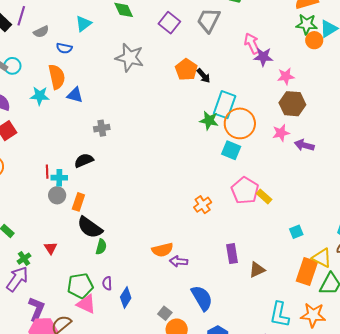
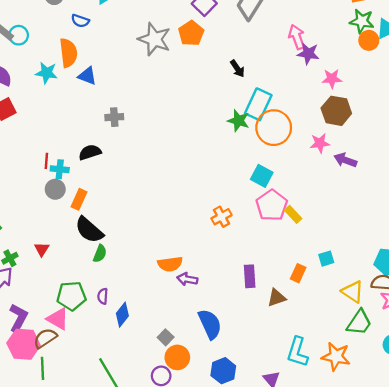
orange pentagon: (186, 70) -> (191, 33), moved
cyan square: (231, 150) -> (262, 176), moved
orange rectangle: (307, 272) -> (298, 273), moved, size x0.6
pink triangle: (86, 304) -> (58, 319), moved

